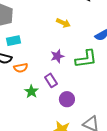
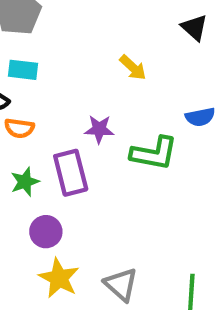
purple rectangle: (51, 80) -> (71, 173), size x1.5
purple circle: (67, 99) -> (46, 232), moved

